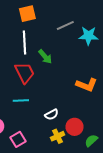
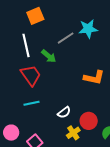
orange square: (27, 14) -> (35, 16), moved
gray line: (65, 25) -> (66, 38), moved

